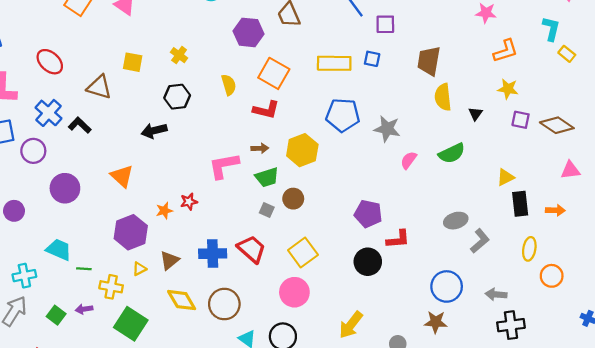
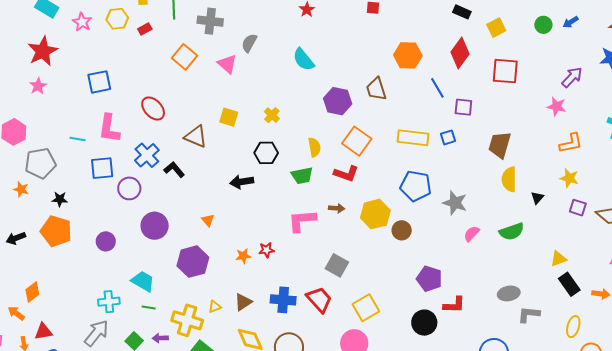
blue square: (372, 59) -> (448, 137), turned -35
orange triangle: (122, 176) -> (208, 220), size x0.6
green trapezoid: (267, 177) -> (302, 176), moved
brown circle: (293, 199) -> (402, 230), moved
black rectangle: (520, 204) -> (569, 284), turned -35
gray square: (267, 210) -> (337, 265), size x1.6
purple hexagon: (131, 232) -> (193, 262), moved
gray L-shape: (480, 241) -> (529, 314), turned -140
green line: (84, 269) -> (149, 308), moved
yellow cross: (111, 287) -> (187, 320), size x1.4

